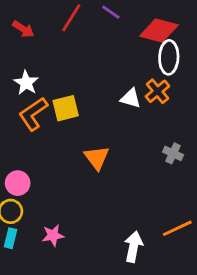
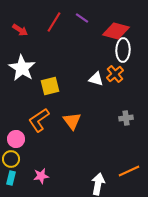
white star: (26, 83) -> (22, 68), size x1.5
orange L-shape: (33, 114) -> (39, 120), moved
gray cross: (173, 153) -> (126, 118), turned -32

